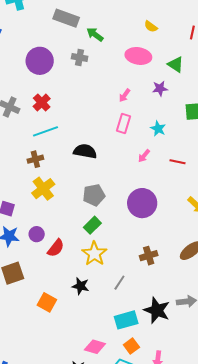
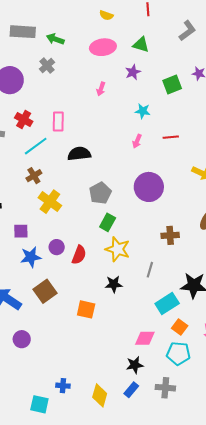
gray cross: (80, 58) -> (47, 66), turned -35
pink rectangle: (123, 124) -> (58, 121), moved
brown cross: (149, 256) -> (170, 235), turned 30

